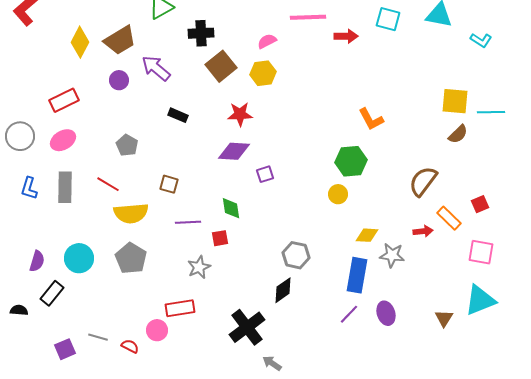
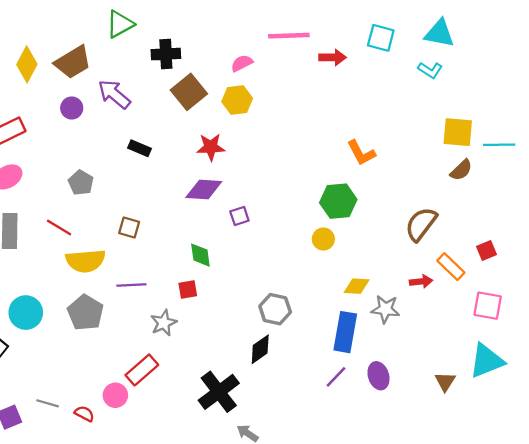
cyan L-shape: (481, 40) -> (430, 70), moved
purple line: (188, 222) -> (131, 285), moved
red rectangle: (180, 308) -> (142, 370), turned -32

